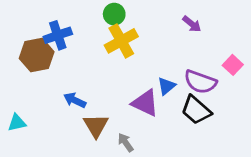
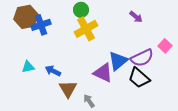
brown hexagon: (37, 55) -> (26, 17), moved
purple semicircle: (200, 82) -> (142, 58), turned -45
blue triangle: (166, 86) -> (118, 61), size x1.5
cyan triangle: (17, 123) -> (28, 67), moved

